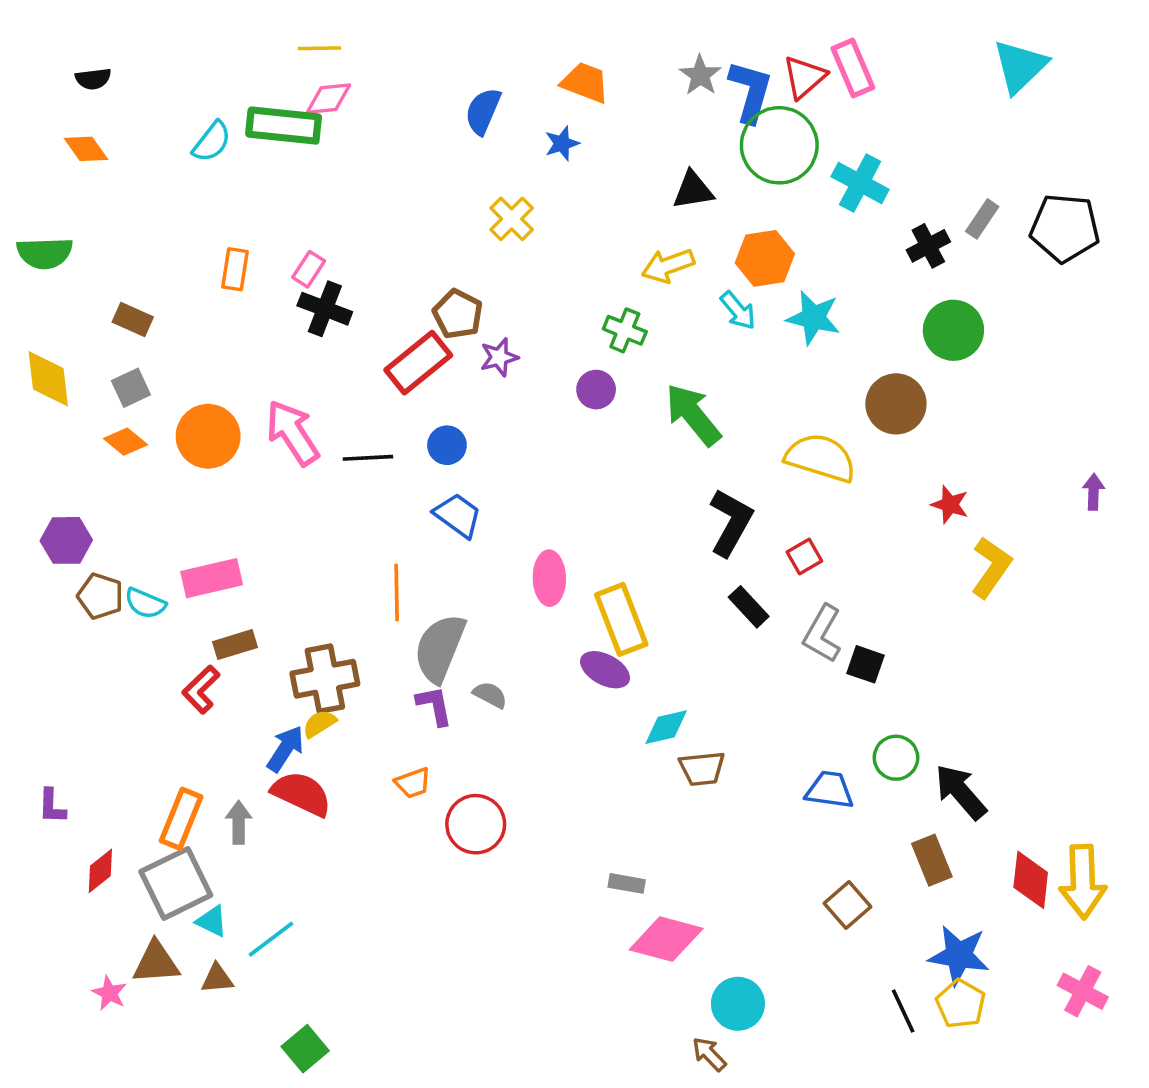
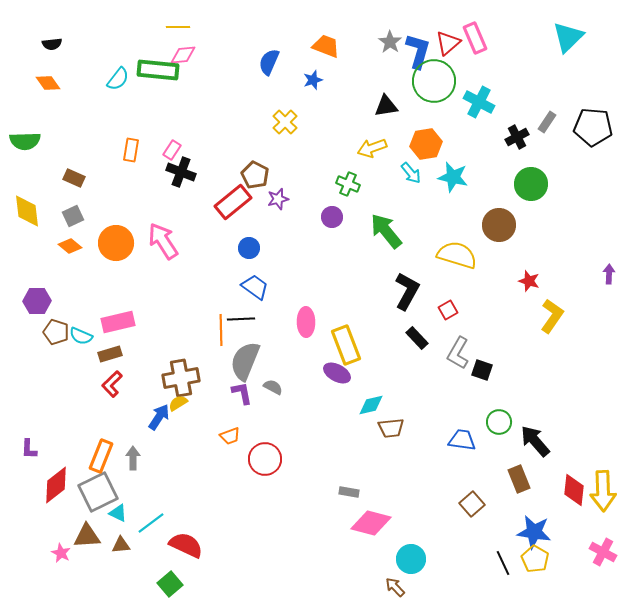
black line: (368, 458) -> (241, 319), moved
brown rectangle: (235, 645) -> (110, 354), moved
red semicircle: (302, 794) -> (186, 545), moved
red diamond: (100, 871) -> (56, 485), size x1.5

